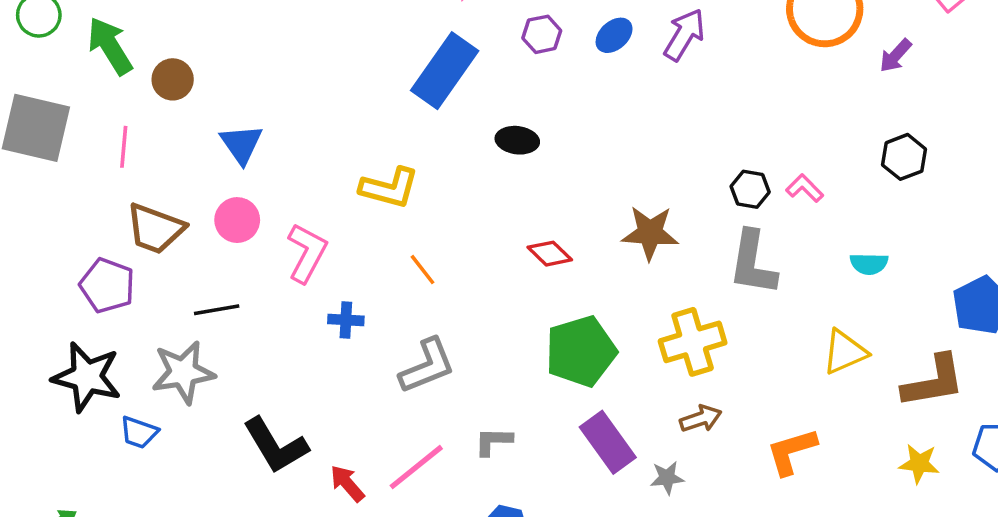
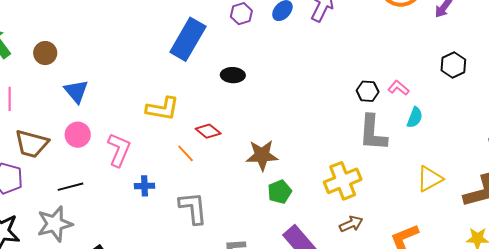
brown circle: (173, 79) -> (45, 53), moved
brown star: (650, 233) -> (262, 155), moved
red diamond: (550, 254) -> (208, 131), moved
cyan semicircle: (869, 264) -> (415, 117), moved, turned -65
green pentagon: (581, 351) -> (280, 192), size x0.6
gray L-shape: (427, 366) -> (193, 208), turned -69

